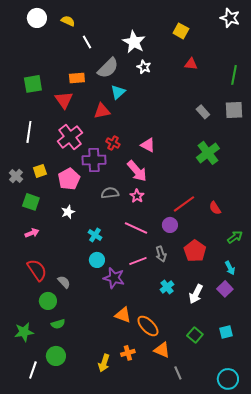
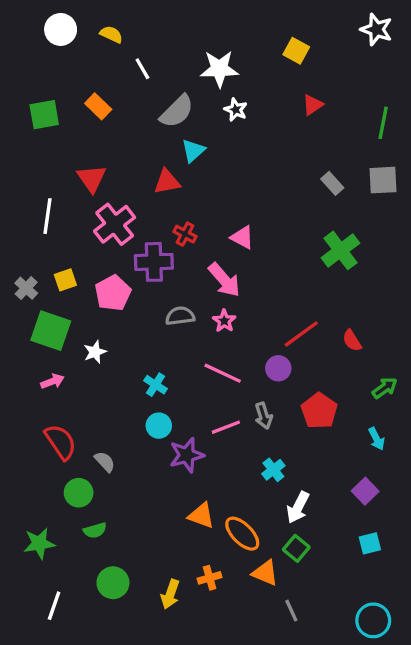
white star: (134, 42) -> (219, 69), turned -30
red triangle: (191, 64) -> (313, 105), turned -40
orange rectangle: (77, 78) -> (98, 106), moved, turned 49
green square: (33, 84) -> (44, 115), moved
red triangle: (64, 100) -> (92, 178), moved
green square: (31, 202) -> (51, 331), size x1.4
white star: (68, 212) -> (95, 352), moved
purple star: (114, 278) -> (187, 455), turned -30
purple square: (225, 289) -> (365, 491), moved
white arrow: (196, 294) -> (298, 507), moved
green square: (195, 335) -> (296, 548), moved
green circle: (56, 356) -> (113, 583), moved

